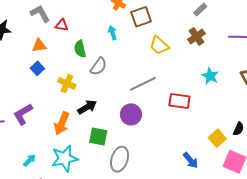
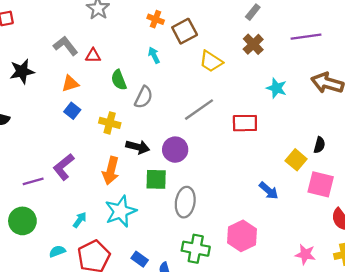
black arrow: (87, 107) -> (138, 147), turned 54
purple circle: (131, 114) -> (175, 150), moved

